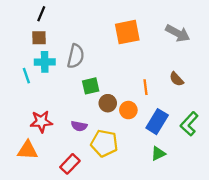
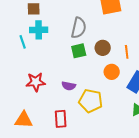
gray semicircle: (76, 56) -> (79, 28), moved
brown circle: (108, 103) -> (103, 48), moved
orange triangle: (28, 150) -> (24, 120), moved
red rectangle: (70, 164) -> (61, 119), turned -48

